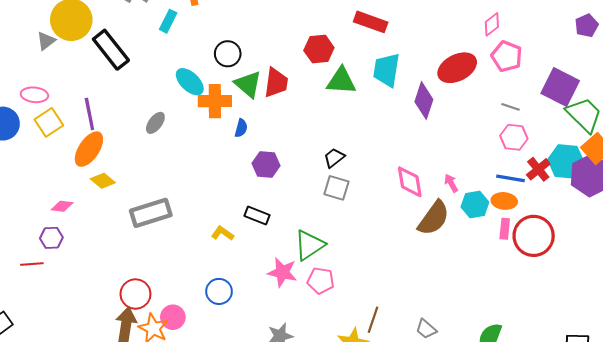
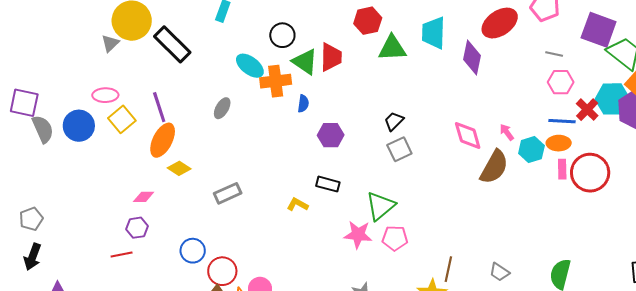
gray square: (336, 188) -> (399, 149), turned -35
gray rectangle: (151, 213) -> (228, 193), size x0.7
blue circle: (219, 291) -> (193, 251), moved

